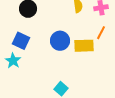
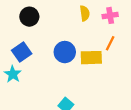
blue square: (21, 41) -> (22, 52), turned 30

